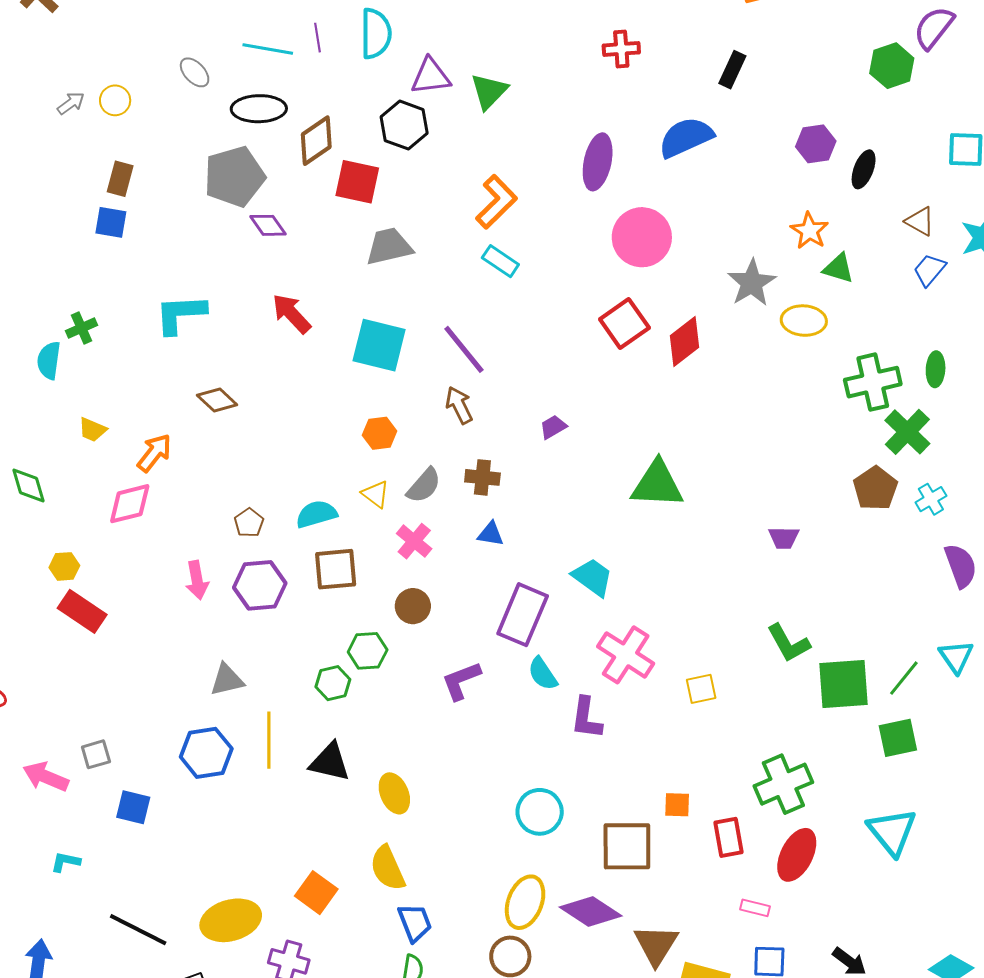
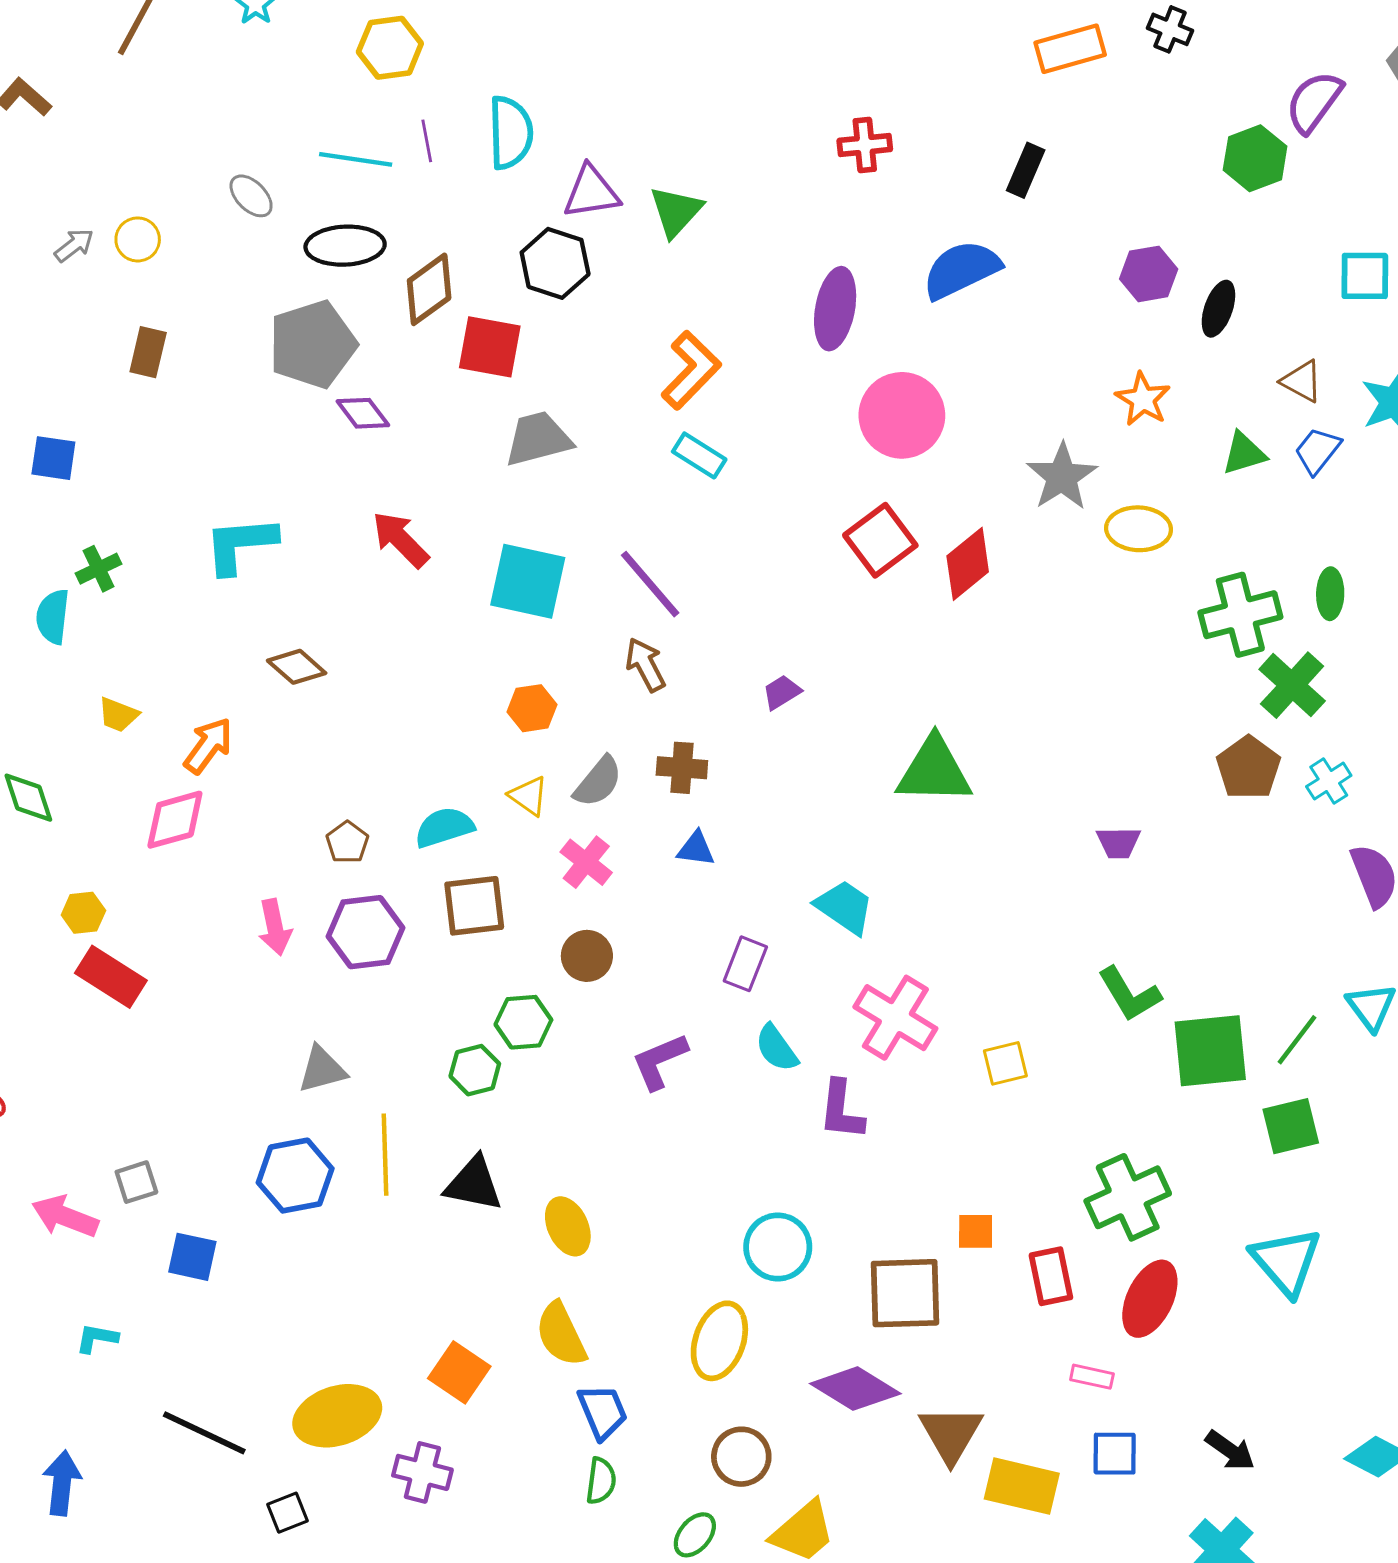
blue square: (111, 222) -> (53, 458), moved
green triangle: (839, 268) -> (1244, 453), moved, turned -32
purple rectangle: (523, 615) -> (745, 964), size x0.6
yellow ellipse: (525, 902) -> (719, 1341), moved

